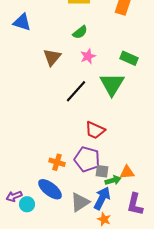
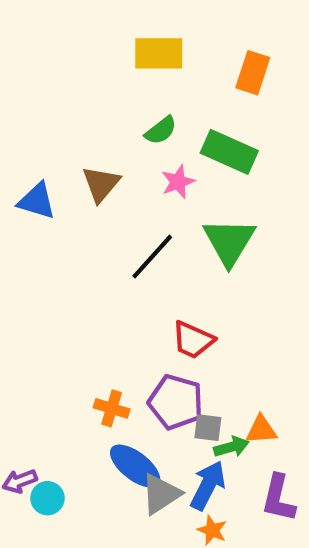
blue triangle: (22, 22) -> (37, 201), moved
green rectangle: (129, 58) -> (229, 152), moved, size x1.4
blue ellipse: (50, 189) -> (135, 466), moved

